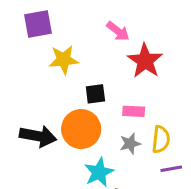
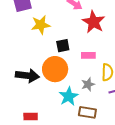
gray star: (130, 144) -> (88, 84), moved

